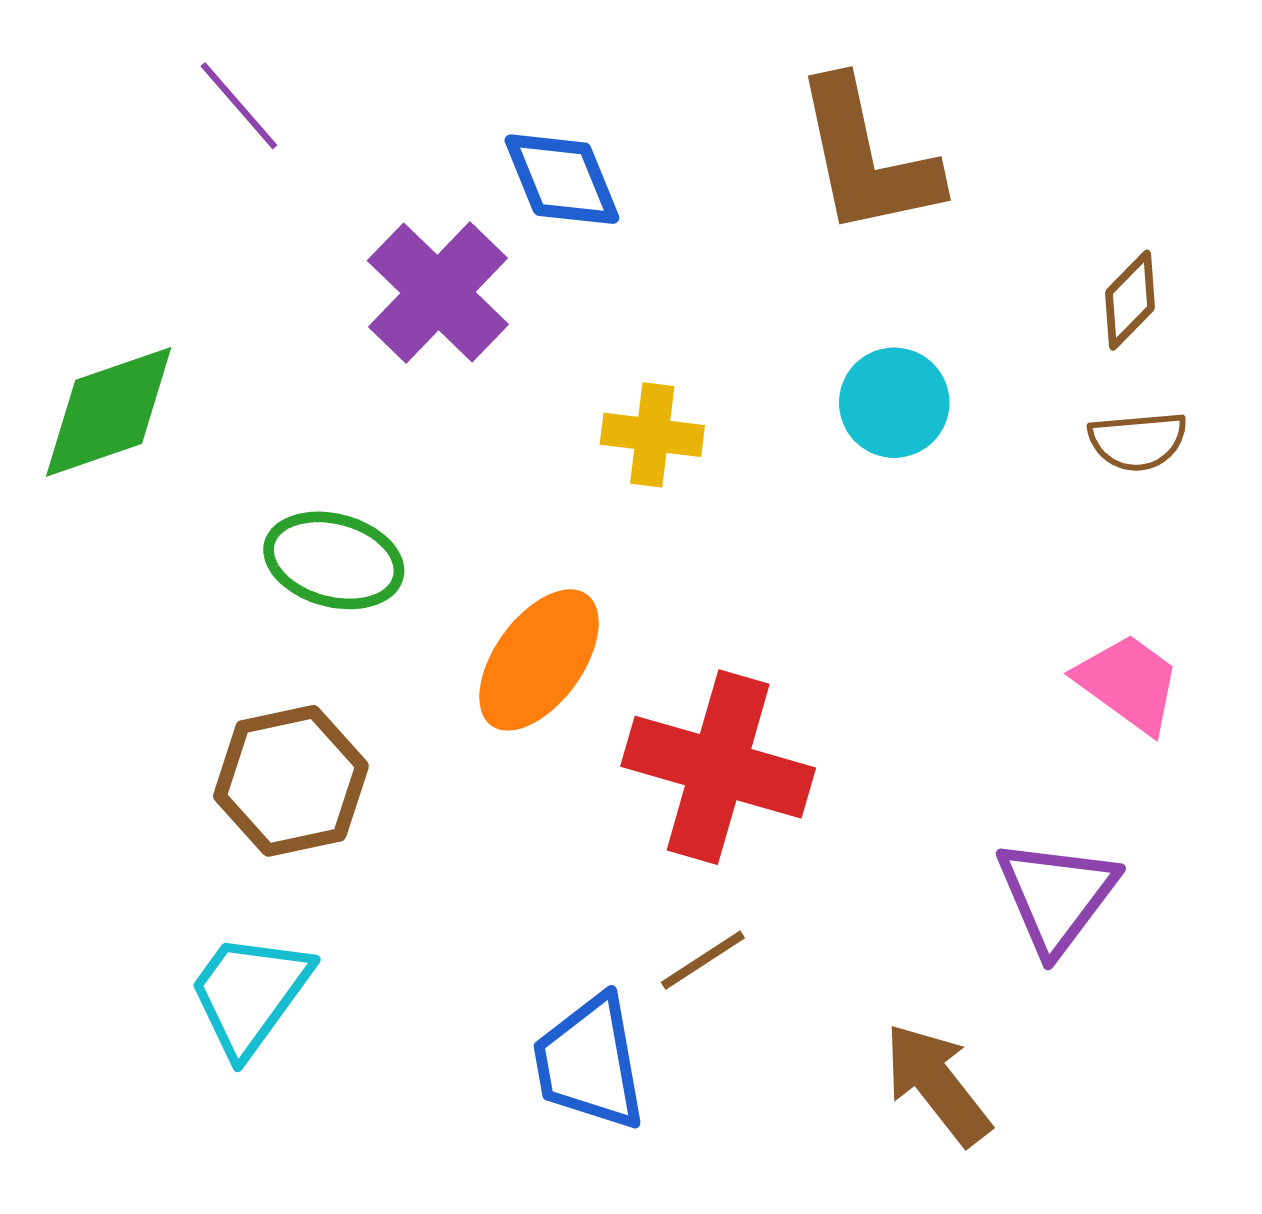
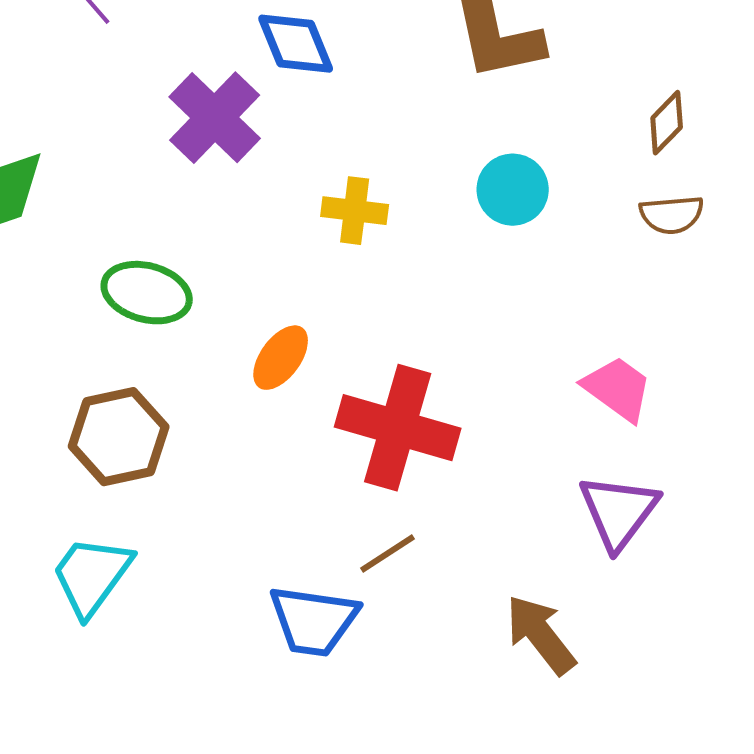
orange ellipse: (539, 660) -> (281, 358), size x0.7
pink trapezoid: (1128, 683) -> (618, 389), moved
blue trapezoid: (590, 1063) -> (314, 621), turned -72

